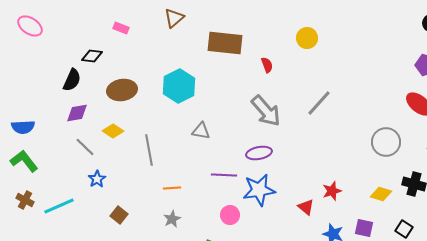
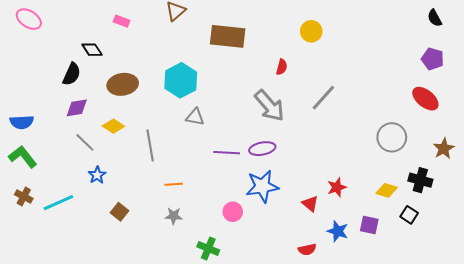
black diamond: (92, 56) -> (92, 50), turned 50
red semicircle: (267, 65) -> (282, 67), moved, turned 35
gray triangle: (201, 131) -> (195, 117), moved
purple line: (224, 175) -> (227, 153), moved
gray star: (172, 219) -> (174, 216), turned 30
black square: (404, 229) -> (409, 215), moved

